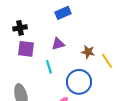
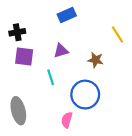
yellow line: (107, 61) -> (117, 35), moved

